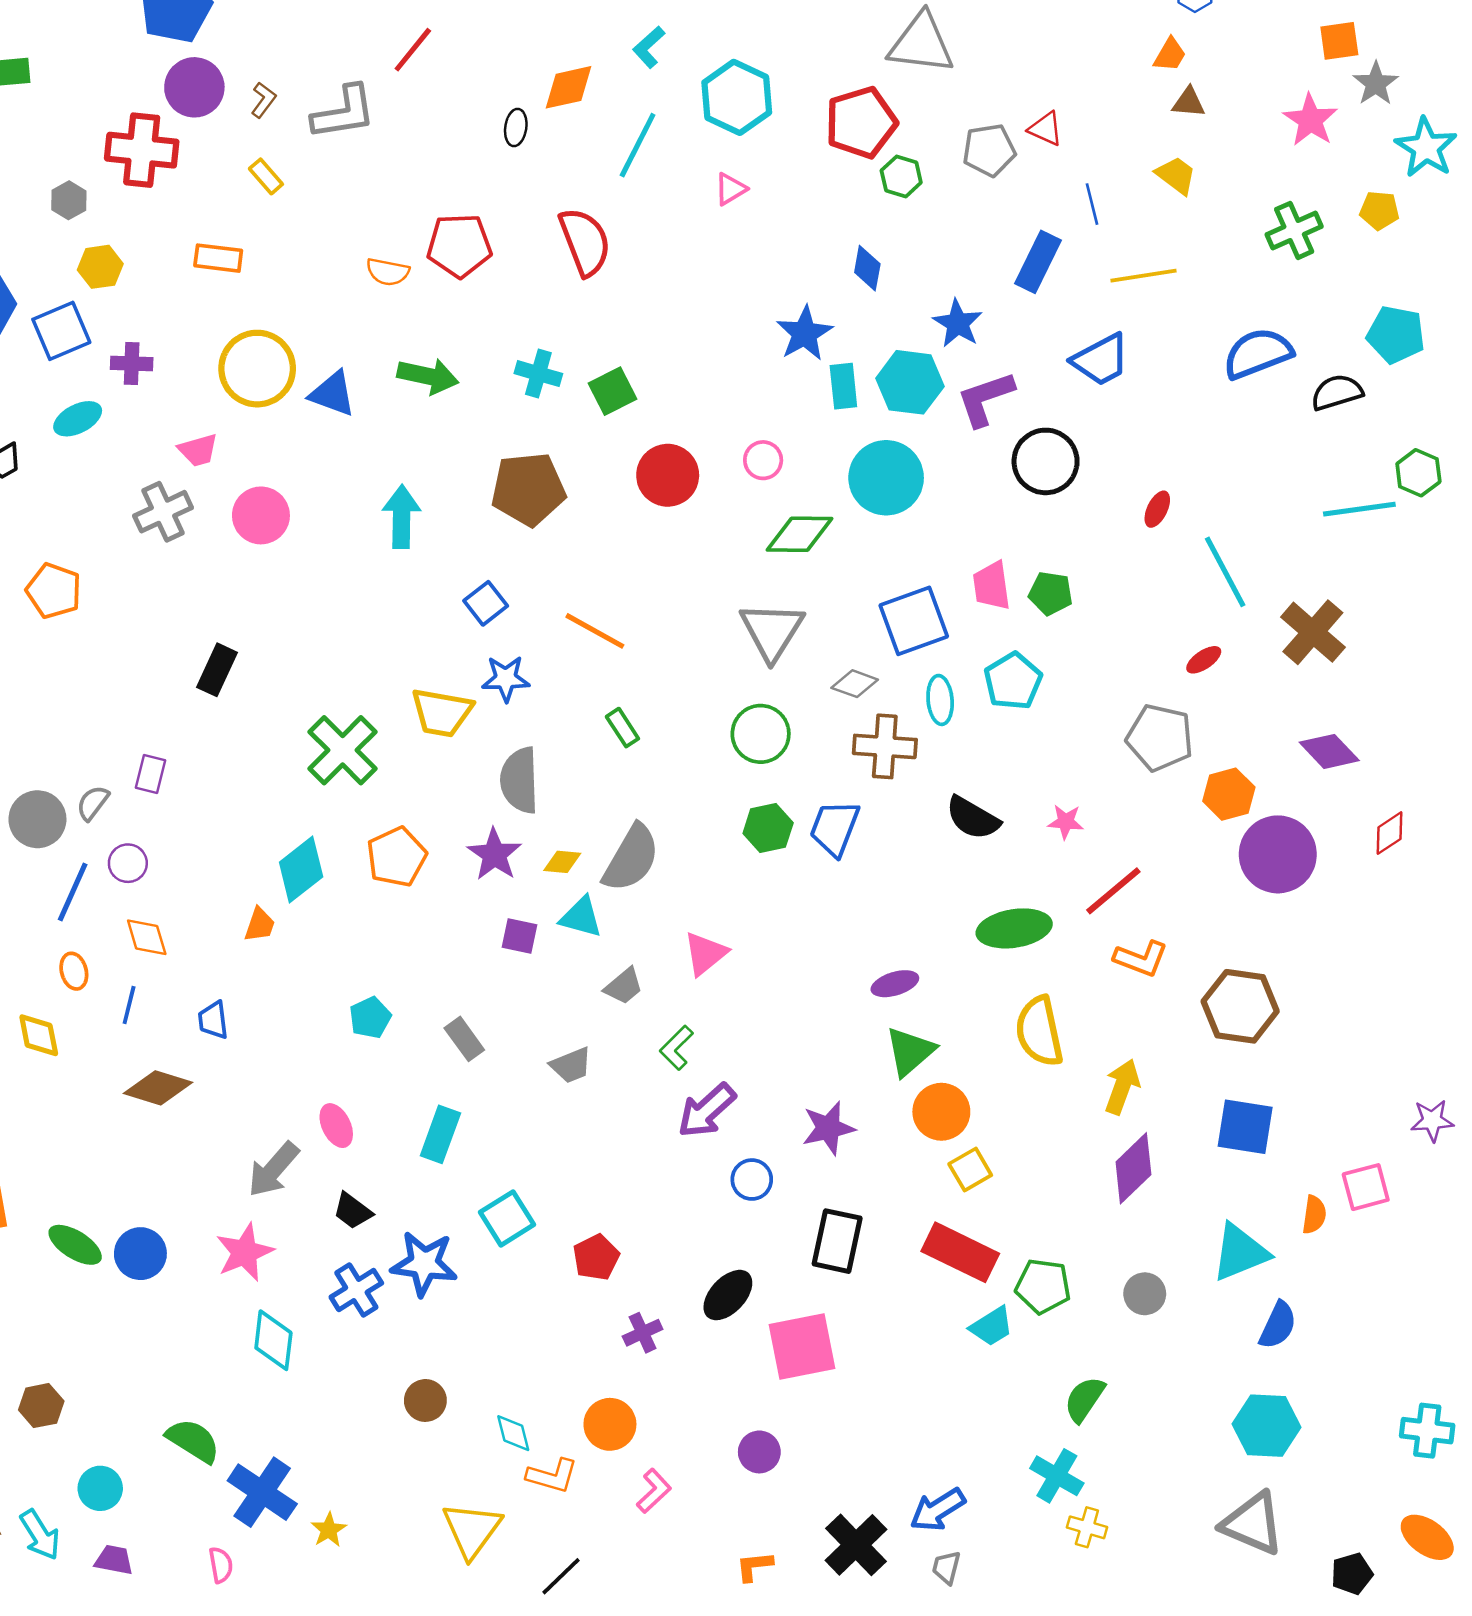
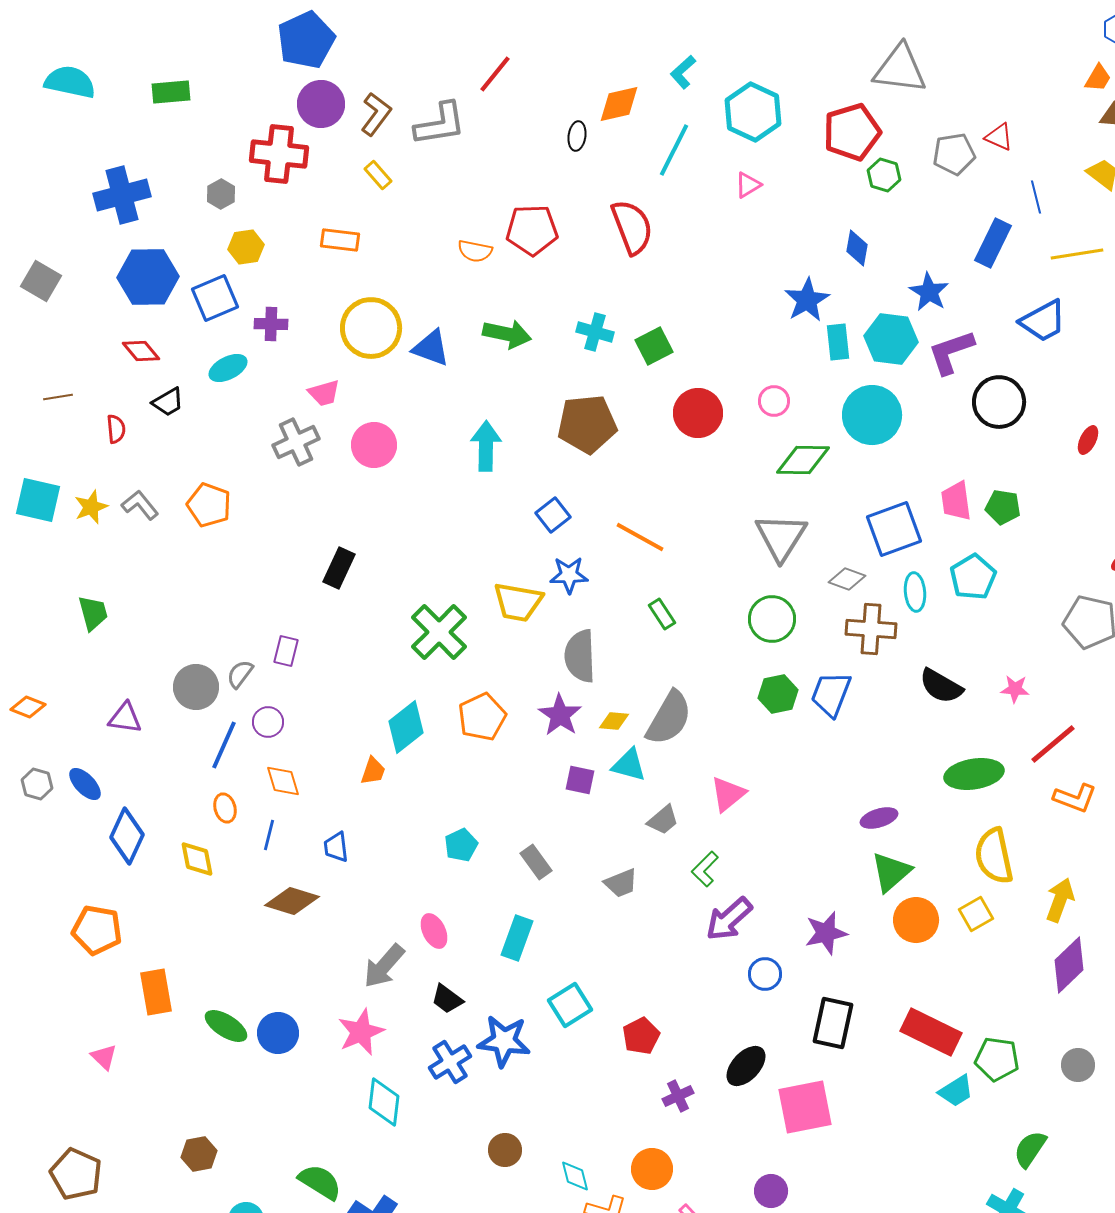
brown L-shape: (263, 100) -> (376, 114), size x1.5
yellow square: (970, 1169) -> (976, 914), moved

